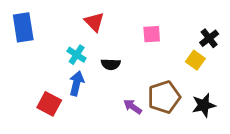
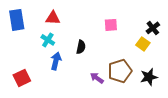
red triangle: (94, 22) -> (53, 18), moved, turned -42
cyan cross: (77, 55) -> (48, 40), moved
black semicircle: (111, 64) -> (81, 47), turned -80
red square: (49, 104) -> (22, 78), moved, turned 36

